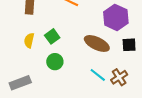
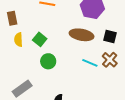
yellow semicircle: (29, 40) -> (18, 40), moved
black square: (129, 45) -> (110, 36), moved, turned 32

